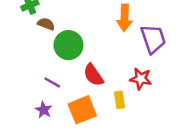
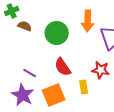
green circle: (68, 45) -> (57, 33), moved
purple star: (44, 110) -> (23, 95), size x1.6

